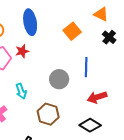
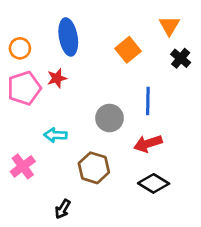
orange triangle: (101, 14) -> (169, 26), turned 35
cyan arrow: (21, 91) -> (55, 135), turned 112
red arrow: (97, 97) -> (148, 144), moved

